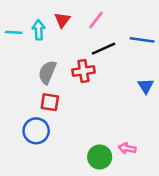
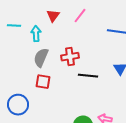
cyan arrow: (39, 30) -> (36, 34), moved
black line: (103, 49) -> (88, 76), moved, turned 30
blue circle: (36, 131) -> (18, 105), moved

